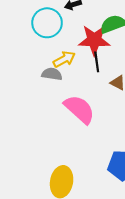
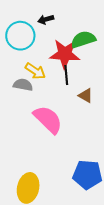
yellow arrow: (64, 59) -> (35, 71), turned 60

